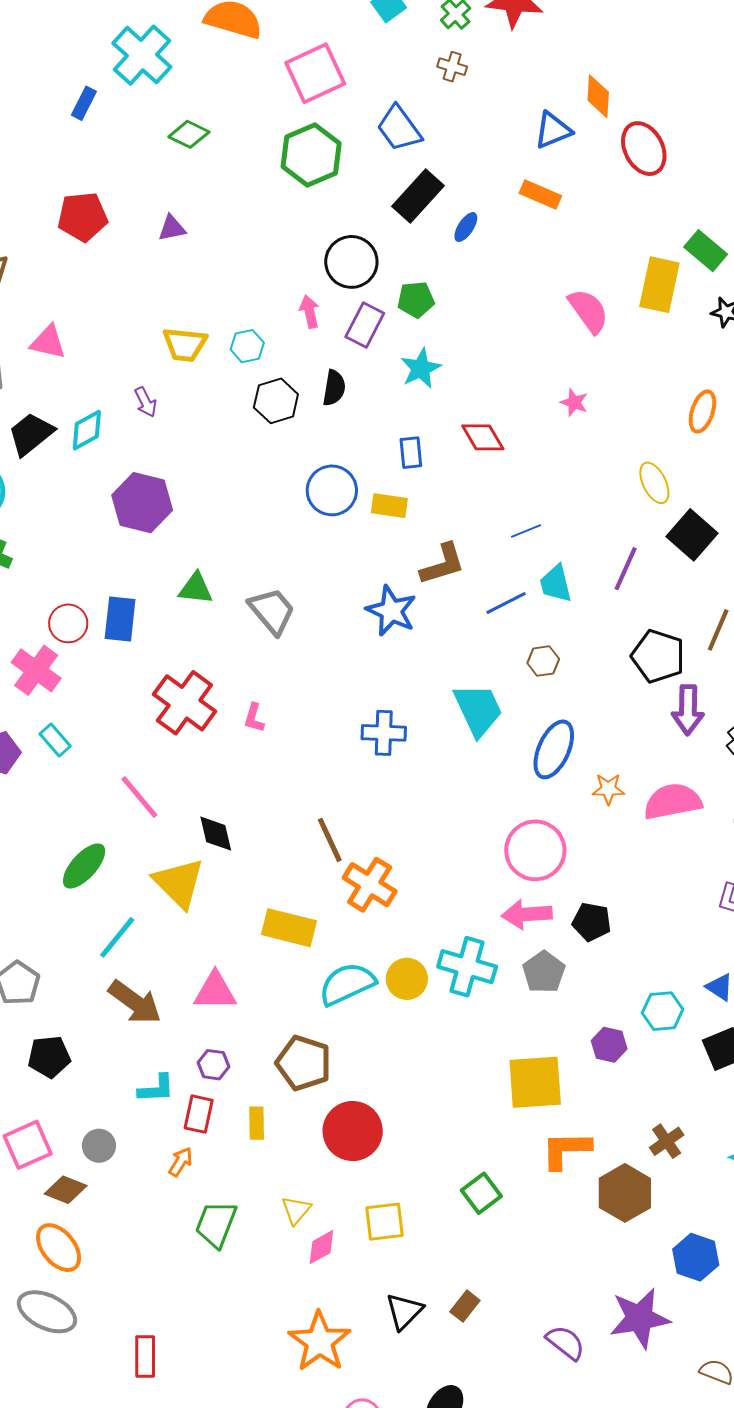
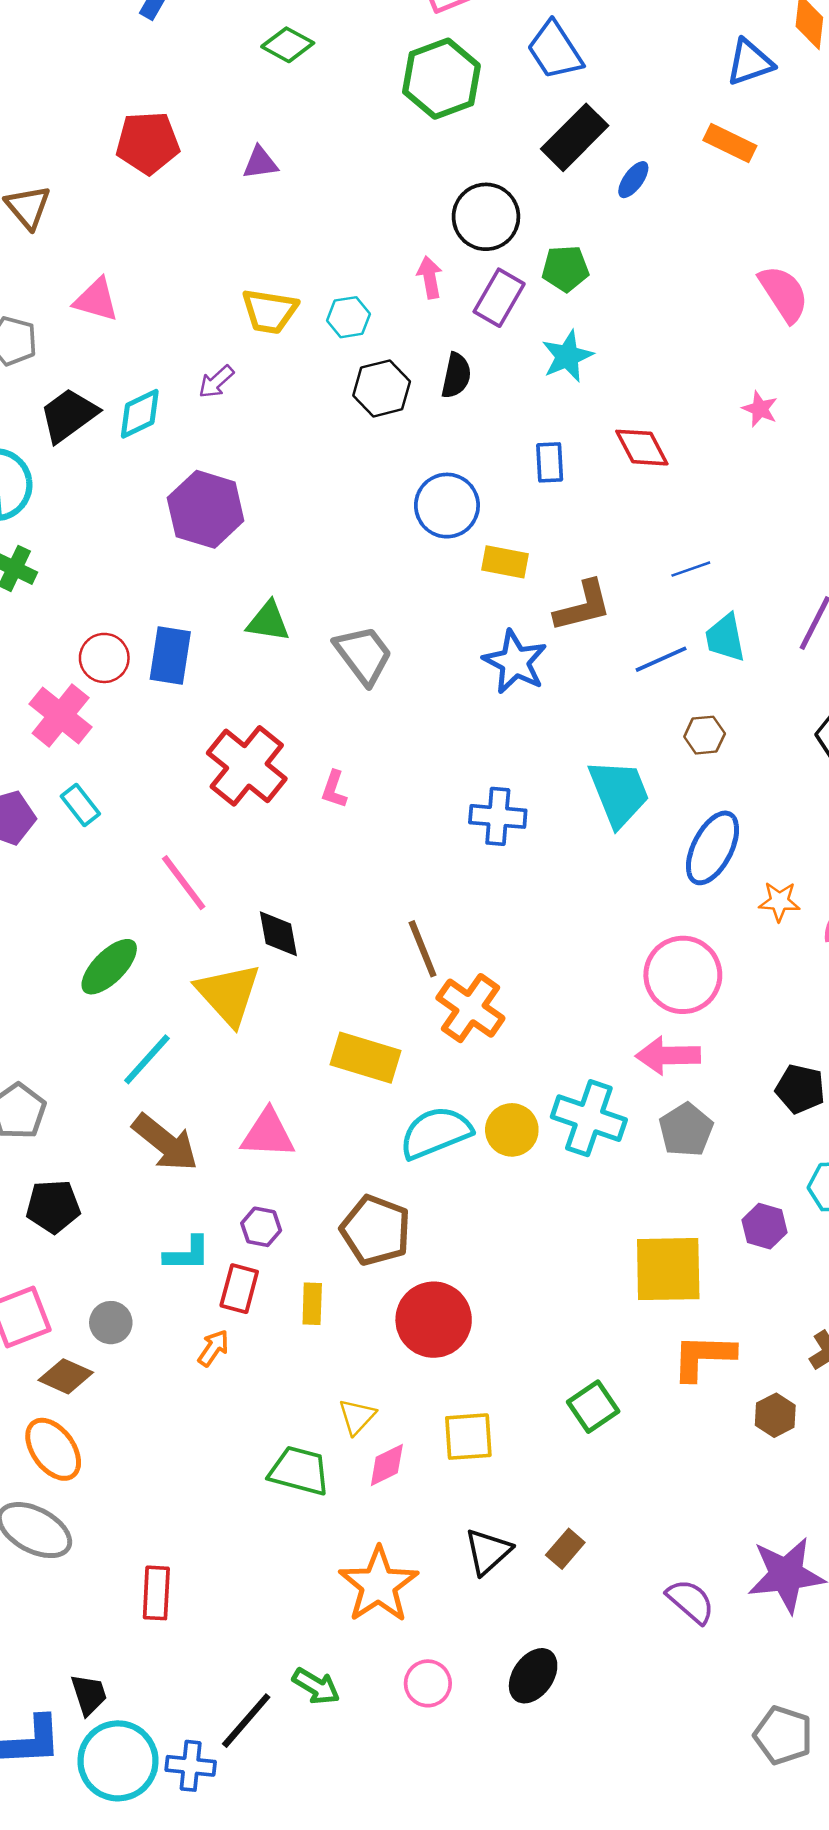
purple arrow: (146, 402) -> (216, 382), turned 72
yellow rectangle: (389, 506) -> (505, 562), moved
black pentagon: (592, 922) -> (800, 1089), moved
brown hexagon: (625, 1193) -> (775, 1415), size x0.6
green trapezoid: (216, 1224) -> (299, 1471), moved, turned 81

